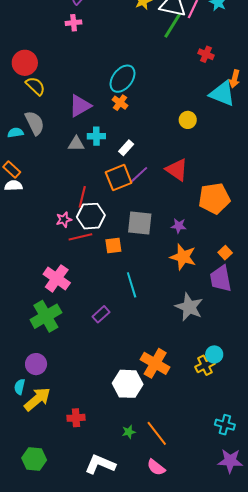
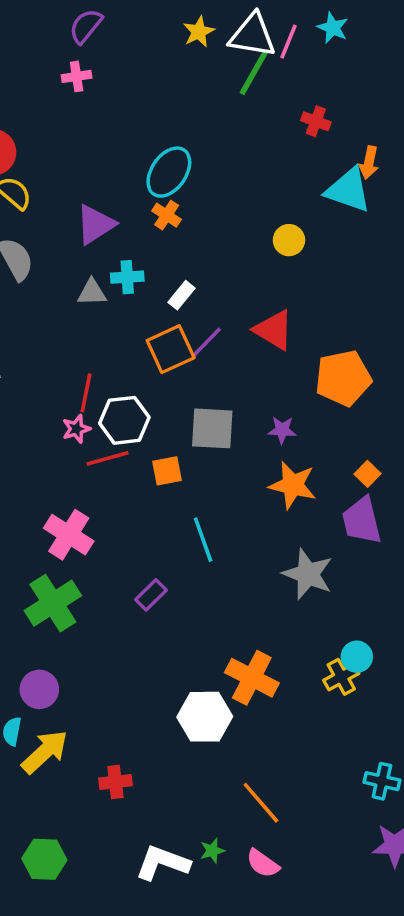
red line: (82, 197) -> (86, 393), moved
green star: (129, 432) -> (212, 851), moved

